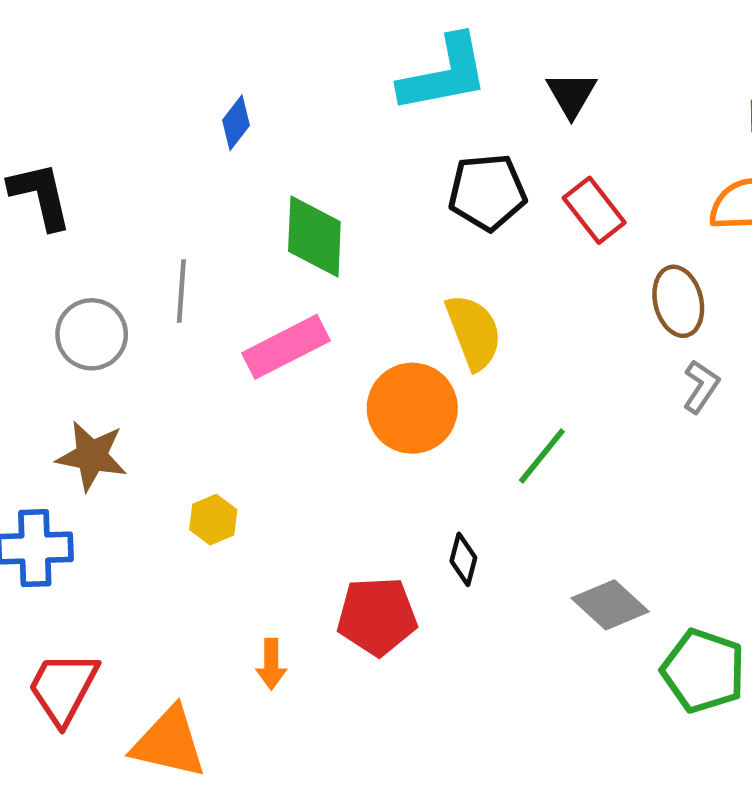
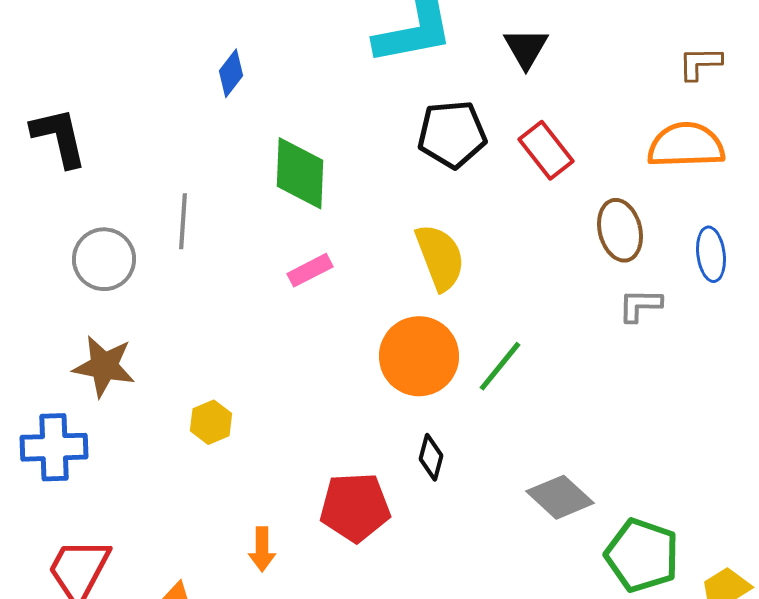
pink rectangle: (286, 347) -> (310, 270), moved, size x0.6
gray L-shape: (701, 387) -> (640, 305), turned -123
orange circle: (412, 408) -> (419, 356), moved

